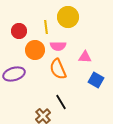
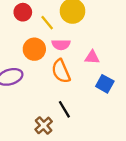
yellow line: (46, 27) -> (47, 23), turned -32
red circle: (19, 31) -> (23, 12), moved

